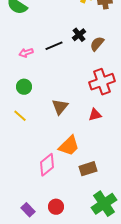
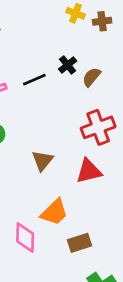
red triangle: (95, 115) -> (89, 171), size x1.5
pink diamond: (47, 165) -> (25, 238), turned -50

